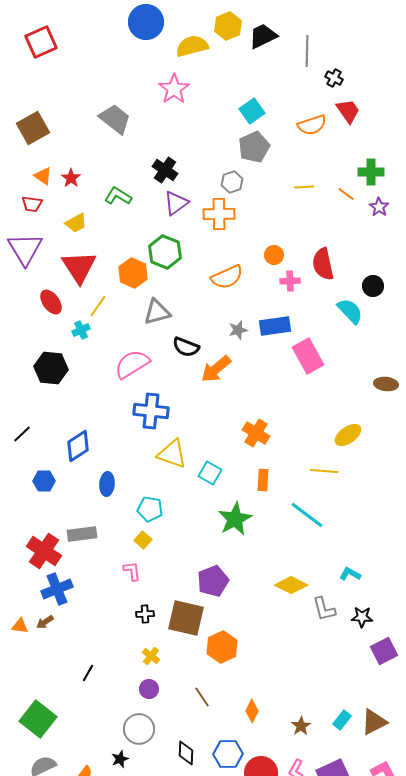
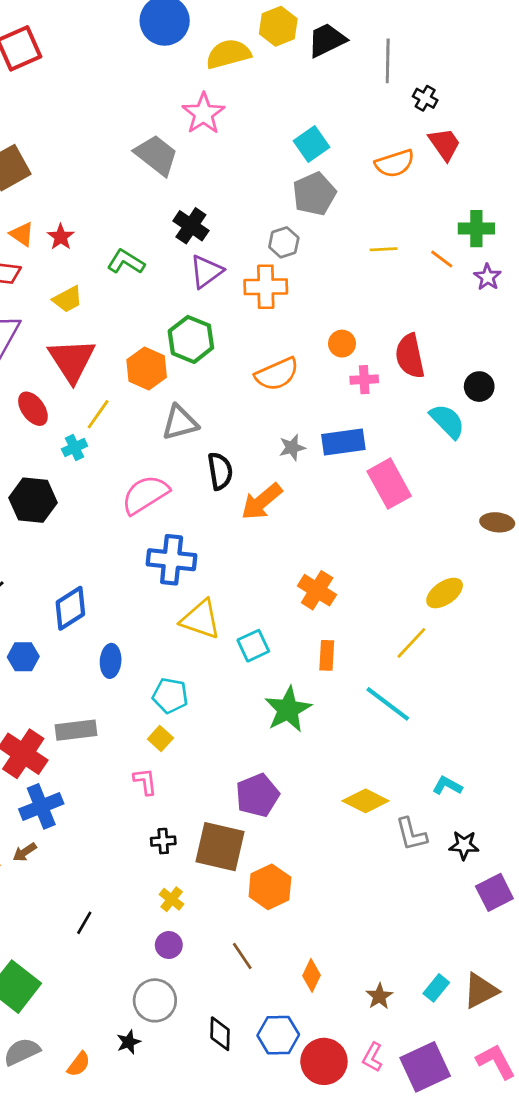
gray trapezoid: (115, 119) -> (156, 155), moved
black semicircle: (186, 347) -> (220, 471), turned -120
yellow line: (324, 471) -> (411, 643), turned -52
cyan square: (210, 473) -> (253, 646), turned 35

